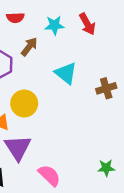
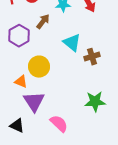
brown cross: (106, 88) -> (92, 57), moved
green star: (106, 168) -> (95, 102), moved, size x1.5

